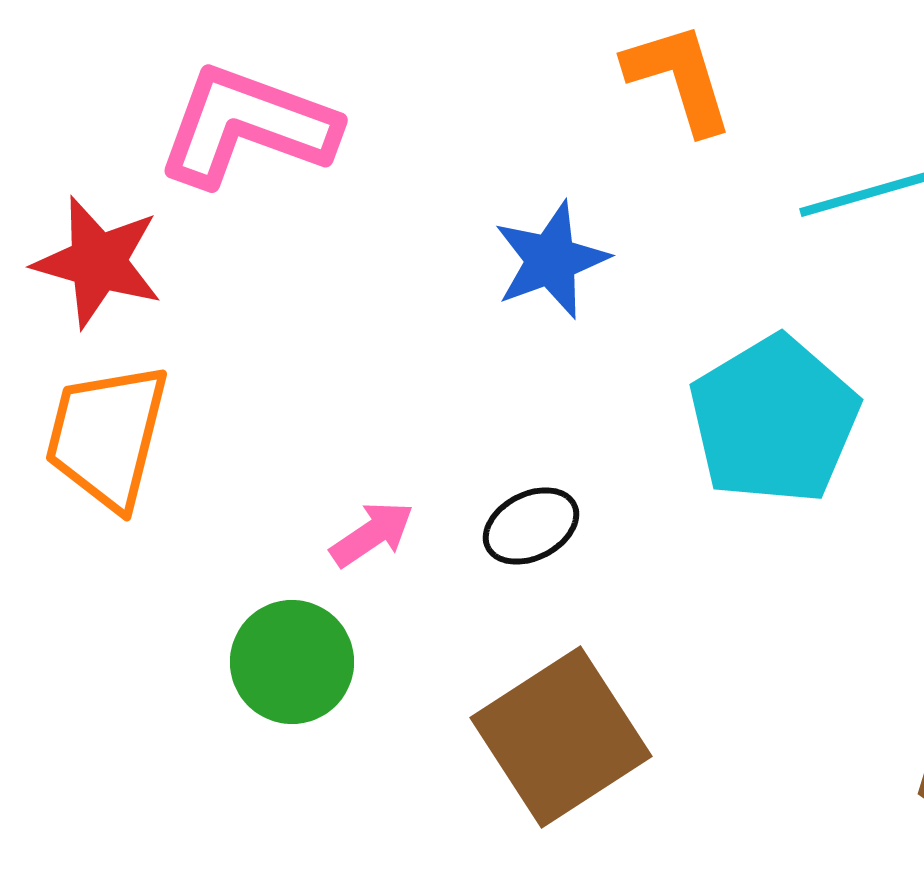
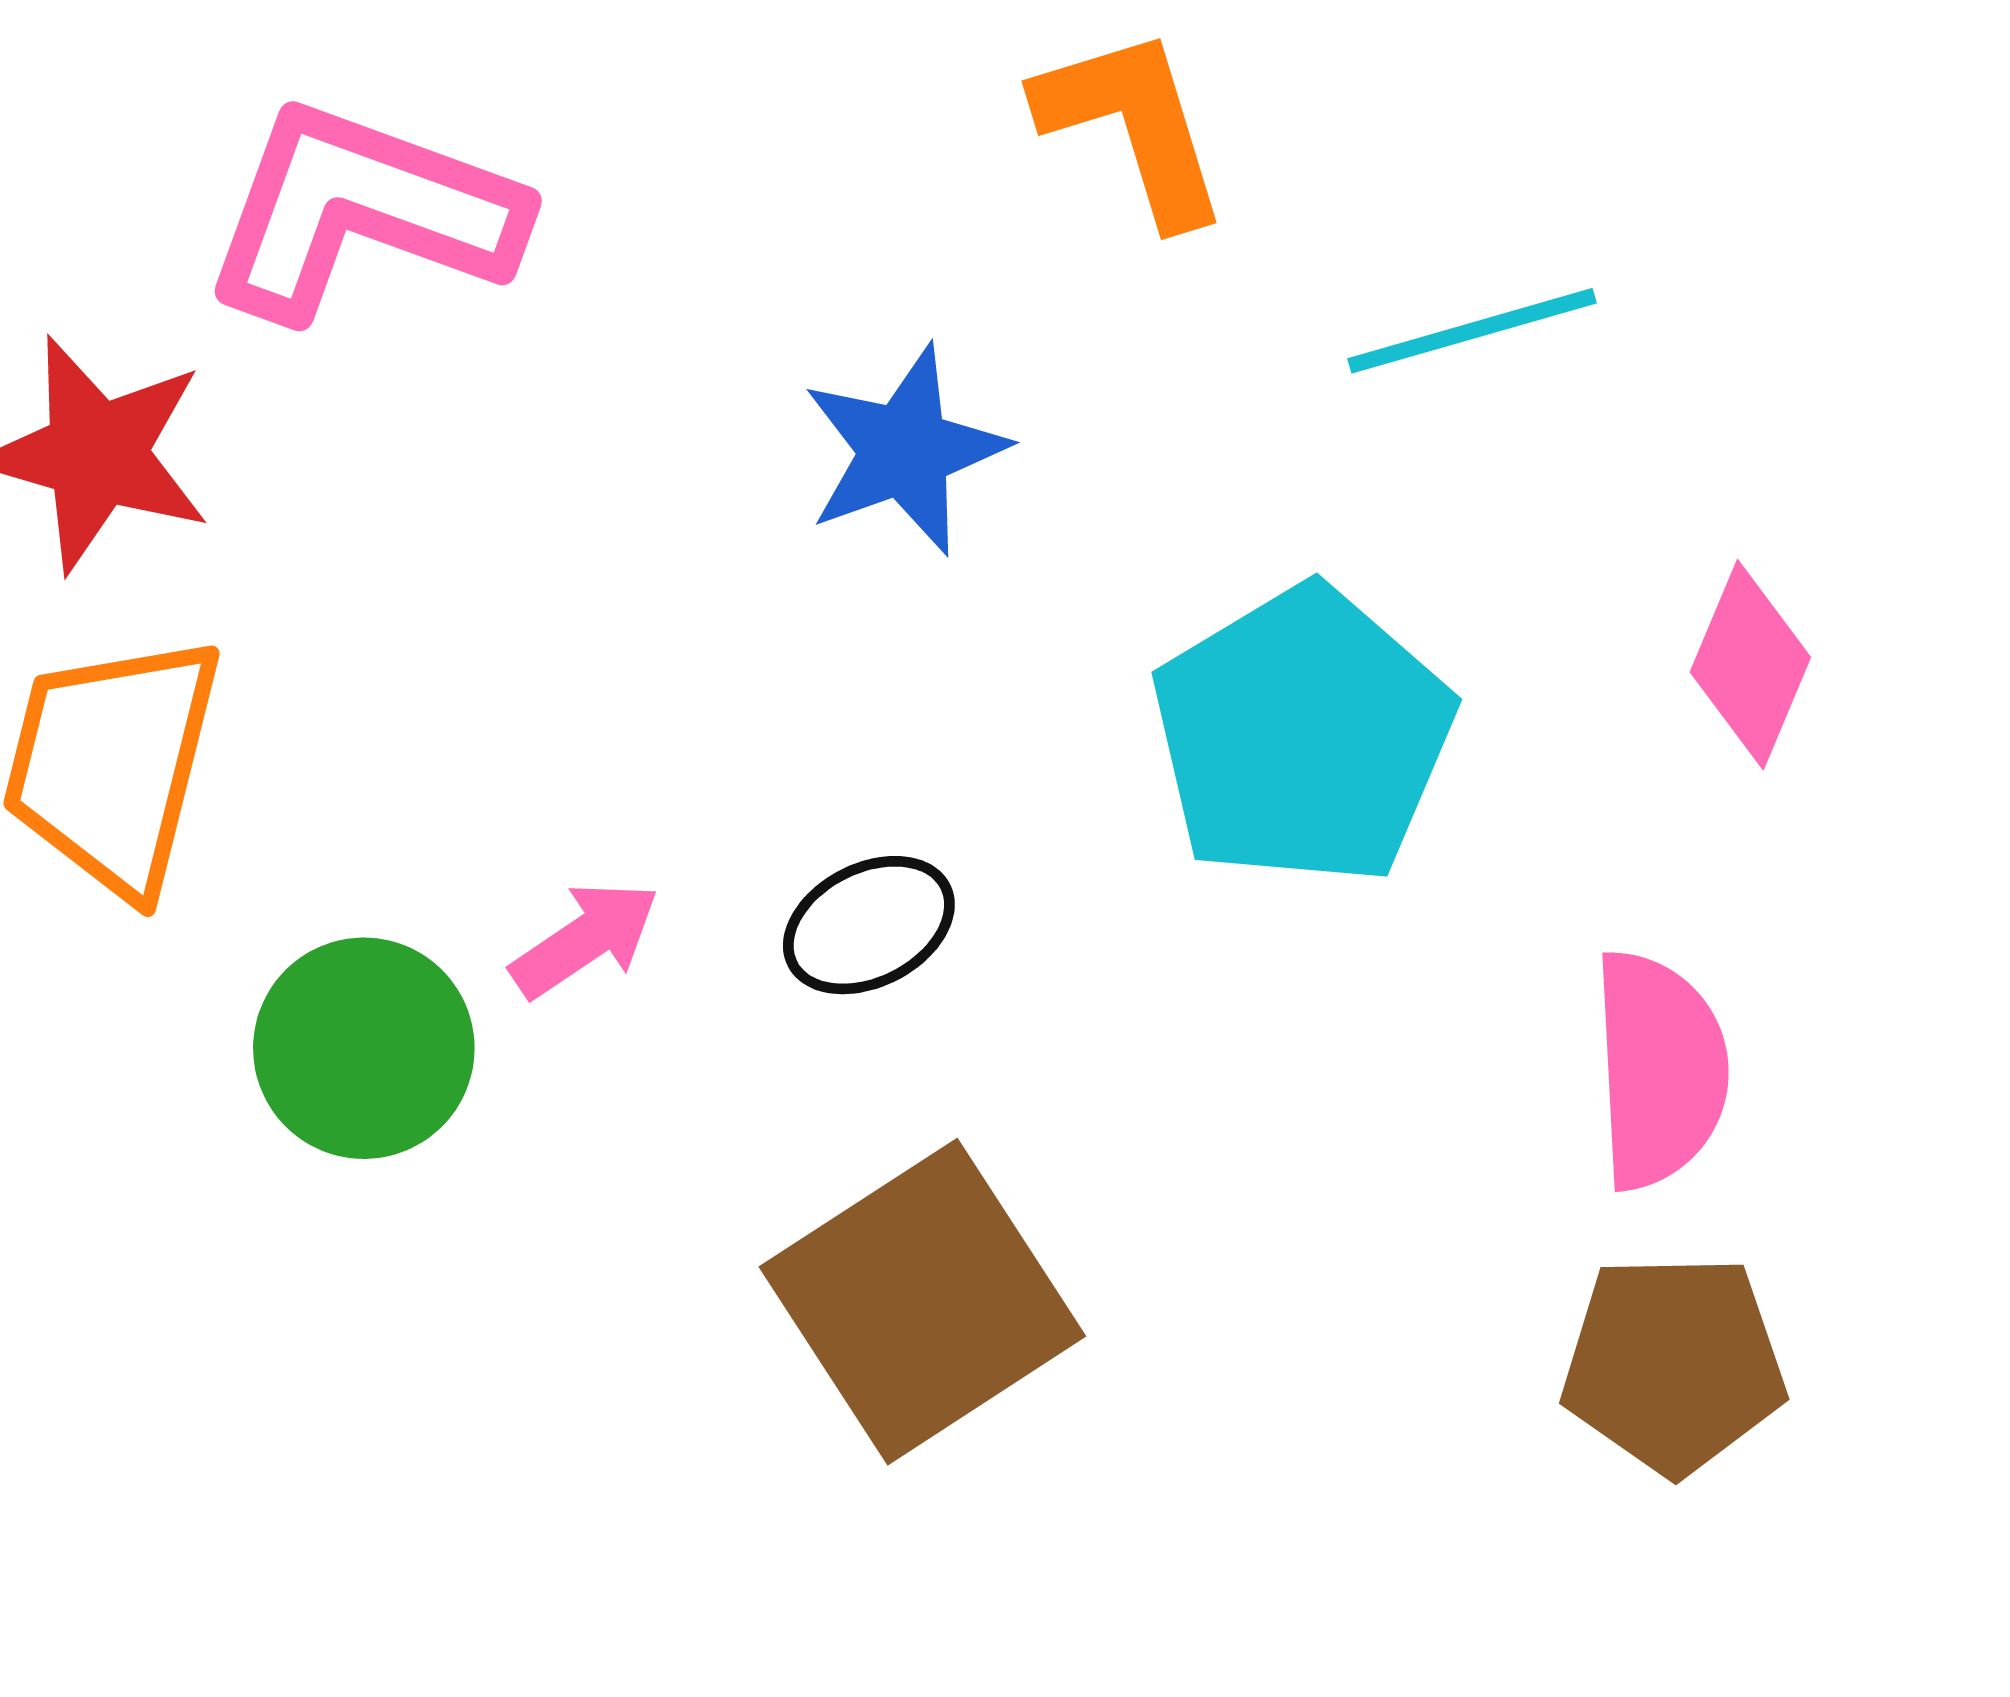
green circle: (292, 662) -> (364, 1048), moved

